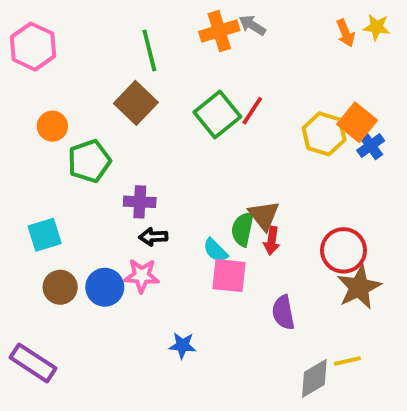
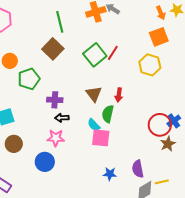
orange square: (357, 122) -> (159, 37), moved, turned 30
blue cross: (371, 146) -> (174, 121), moved
brown triangle: (264, 215) -> (94, 94), moved
red arrow: (272, 241) -> (119, 95), moved
blue circle: (105, 287) -> (45, 162), moved
brown star: (359, 287) -> (168, 144), size x0.7
purple semicircle: (283, 312) -> (138, 169), moved
blue star: (182, 345) -> (110, 174), moved

